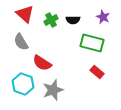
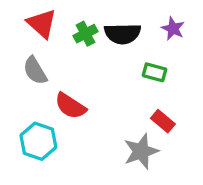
black semicircle: (73, 20) -> (123, 34), size x1.5
green rectangle: (92, 43) -> (154, 72), size x0.6
gray star: (53, 90) -> (141, 151), moved

